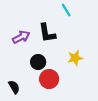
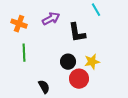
purple arrow: (21, 37) -> (51, 19), moved
yellow star: (75, 58) -> (92, 62), moved

